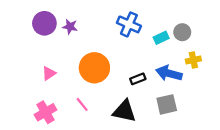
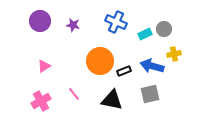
purple star: (70, 27) -> (73, 25), moved
orange circle: (94, 68) -> (100, 61), moved

